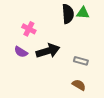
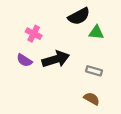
green triangle: (83, 13) -> (96, 32), moved
black semicircle: (68, 14) -> (79, 16), turned 66

